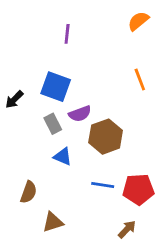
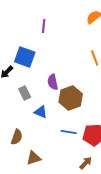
blue square: (56, 87) -> (25, 57), moved
purple semicircle: (80, 114) -> (53, 82), turned 98
gray rectangle: (53, 124) -> (25, 93), moved

